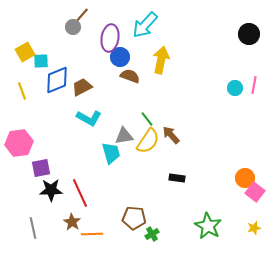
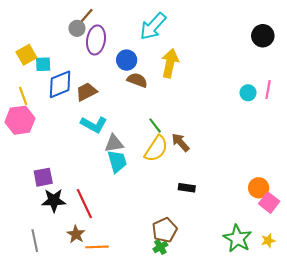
purple ellipse: (110, 38) -> (96, 40), moved
gray triangle: (124, 136) -> (114, 143), moved
pink hexagon: (19, 143) -> (20, 120), moved
brown pentagon: (134, 218) -> (165, 230), moved, turned -30
green star: (208, 226) -> (237, 238), moved

